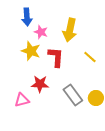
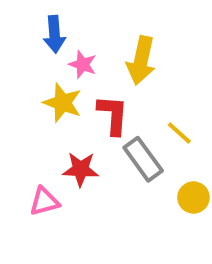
yellow line: (90, 57) -> (179, 133), moved
gray rectangle: (73, 95) -> (143, 159), moved

